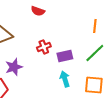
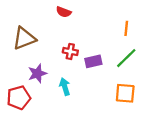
red cross: (44, 47) -> (70, 51), turned 32
cyan arrow: (65, 79) -> (65, 87), moved

